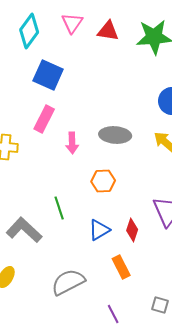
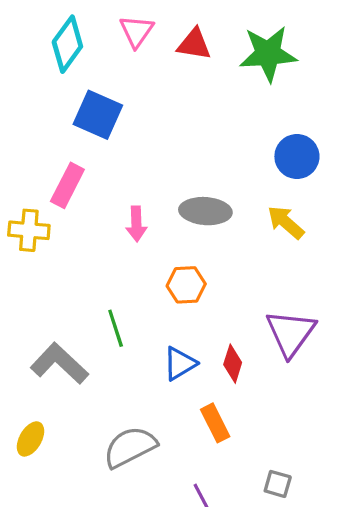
pink rectangle: (44, 119) -> (67, 185), moved

